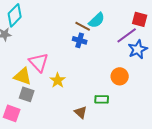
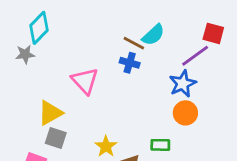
blue star: (138, 49) -> (183, 84), moved
pink triangle: (39, 62) -> (85, 81), moved
yellow triangle: (23, 76) -> (50, 113), turned -48
yellow star: (58, 80) -> (106, 146), moved

